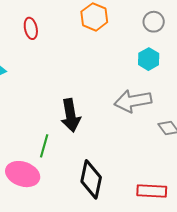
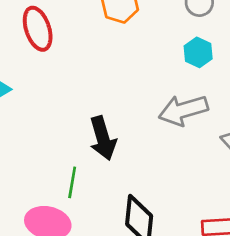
red ellipse: (31, 28) -> (38, 29), size x1.5

